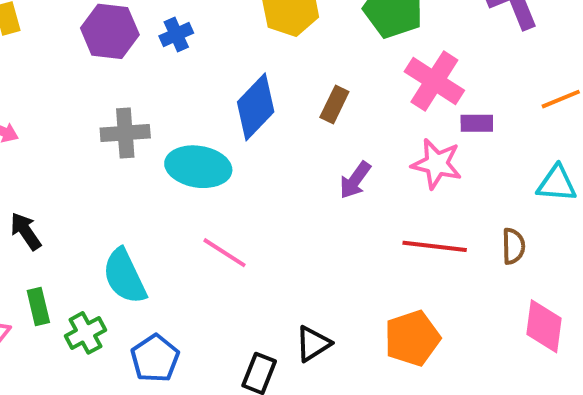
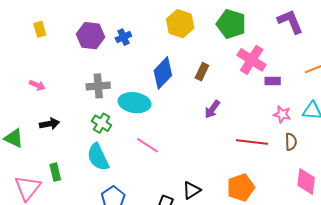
pink star: (437, 164) -> (282, 114), moved, size x0.7
black arrow: (26, 231) -> (49, 124), moved, turned 114
green cross: (85, 333) -> (102, 123), moved, turned -30

